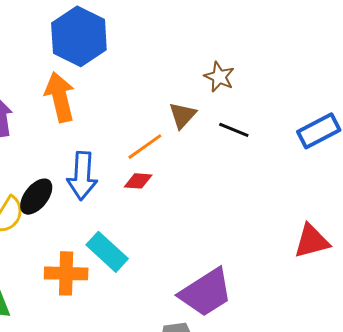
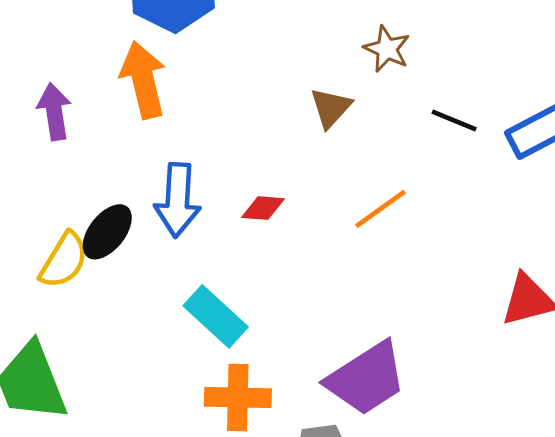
black line: (234, 130) -> (454, 120), moved
orange line: (145, 147) -> (381, 209), moved
orange cross: (66, 273) -> (238, 398), moved

